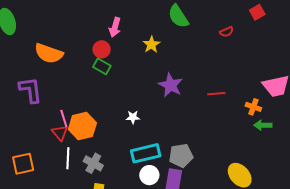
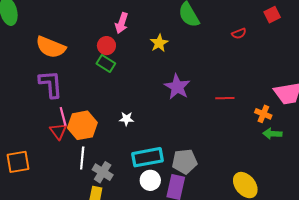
purple L-shape: (30, 90) -> (51, 84), moved
white star: (133, 117) -> (126, 119), moved
white line: (68, 158) -> (82, 158), moved
gray cross: (93, 163) -> (103, 172), moved

